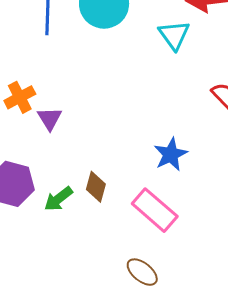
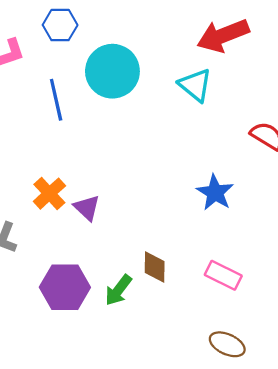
blue star: (171, 154) -> (215, 193), moved
pink rectangle: (155, 210) -> (223, 275), size x0.7

